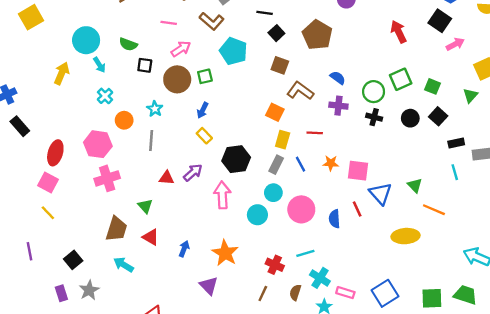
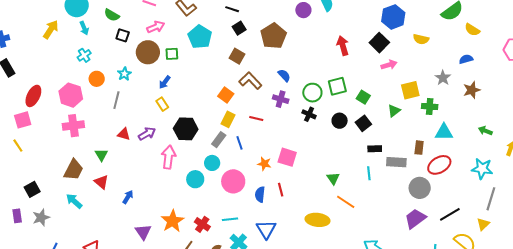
orange star: (331, 163) -> (264, 164), moved
pink square: (48, 182) -> (23, 120), turned 36
blue triangle: (381, 194) -> (266, 229), moved
orange star: (225, 253) -> (173, 221), moved

